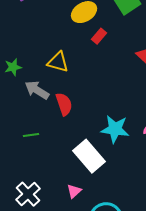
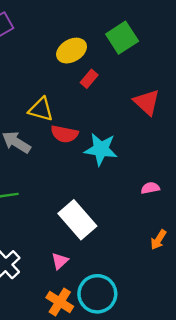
red semicircle: (64, 104) -> (64, 134), moved, turned 120
cyan star: (115, 129) -> (101, 149), moved

